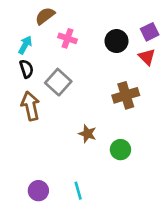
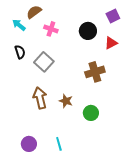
purple square: (150, 32) -> (113, 16), moved
cyan arrow: (25, 45) -> (19, 25), moved, turned -80
red triangle: (147, 57) -> (111, 43), turned 48
brown arrow: (30, 106) -> (40, 98), moved

